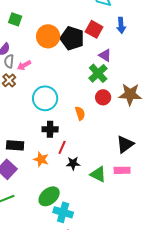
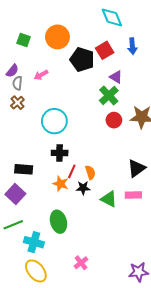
red square: (94, 29) -> (105, 50), turned 30
orange circle: (48, 36) -> (57, 37), moved
pink arrow: (24, 65) -> (41, 75), moved
orange semicircle: (80, 113) -> (90, 172), moved
orange star: (41, 159) -> (61, 184), moved
green ellipse: (49, 196) -> (58, 222), turned -65
cyan cross: (63, 212) -> (34, 242), moved

